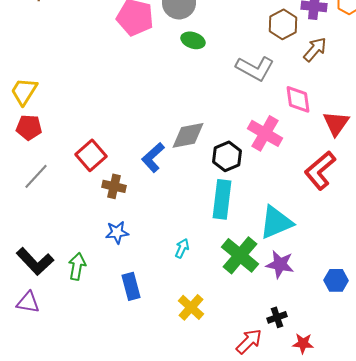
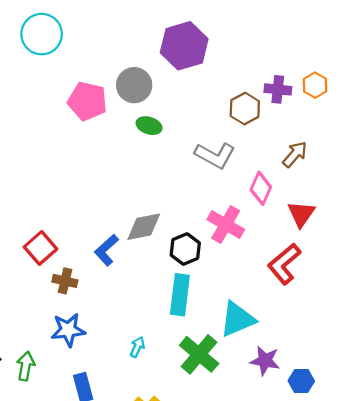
brown arrow: (315, 49) -> (295, 154), moved
pink diamond: (298, 99) -> (261, 188), turned 32
blue star: (117, 232) -> (68, 330), size x1.4
purple star: (280, 264) -> (265, 361), moved

